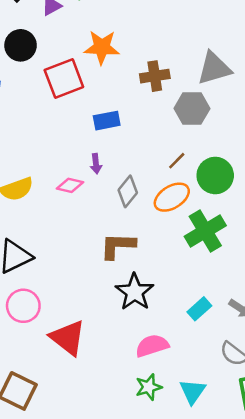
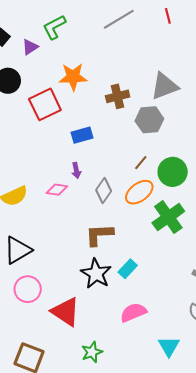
black star: (135, 292) -> (96, 274), moved
cyan rectangle: (199, 309) -> (128, 269), moved
green star: (149, 387) -> (92, 352), moved

